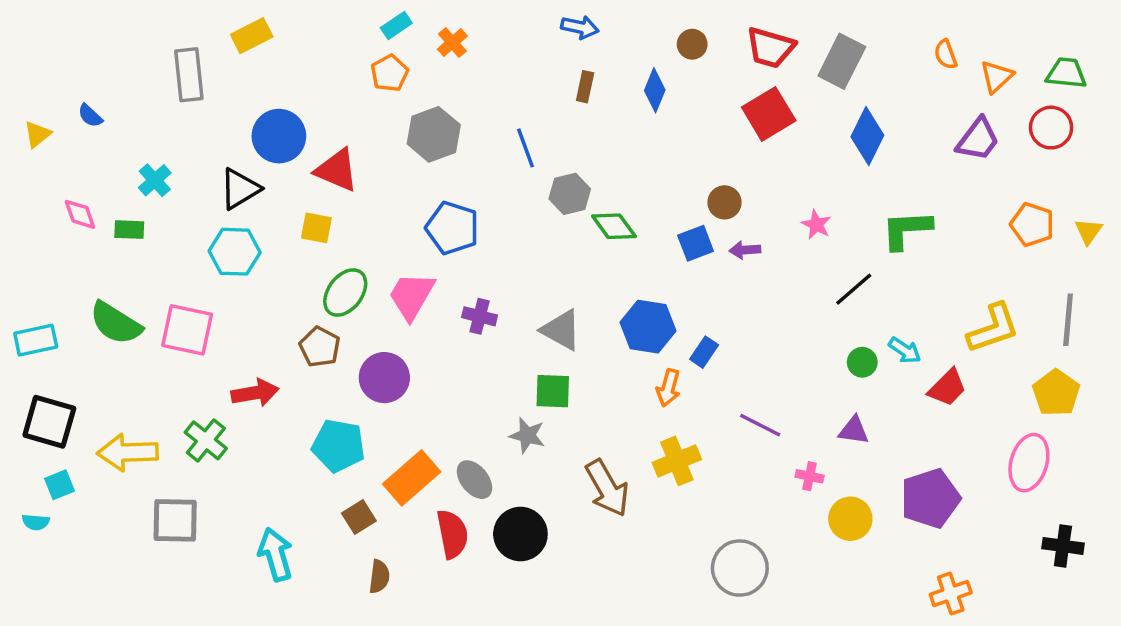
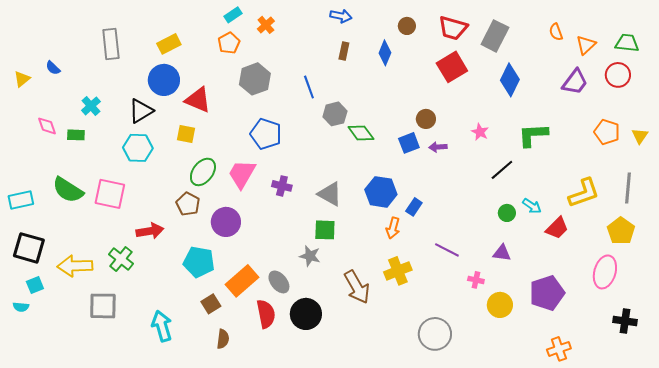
yellow rectangle: (252, 36) -> (169, 44), moved

